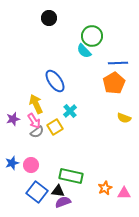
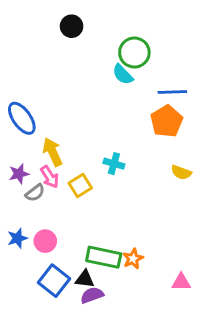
blue ellipse: (55, 81) -> (22, 118), moved
cyan cross: (70, 111) -> (114, 164), moved, turned -32
gray semicircle: (37, 132) -> (35, 193), moved
orange star: (105, 188) -> (133, 259), moved

